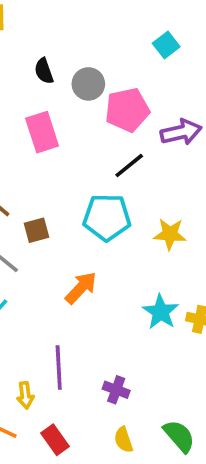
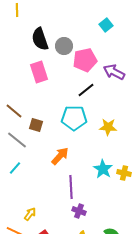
black semicircle: (44, 71) -> (40, 39), size x1.6
purple arrow: (181, 132) -> (114, 72), turned -140
brown square: (36, 230) -> (36, 125), turned 32
purple line: (59, 367) -> (71, 187), moved
yellow arrow: (25, 395) -> (30, 214), turned -136

